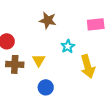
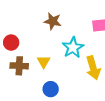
cyan star: (68, 46) -> (73, 48), size x1.5

